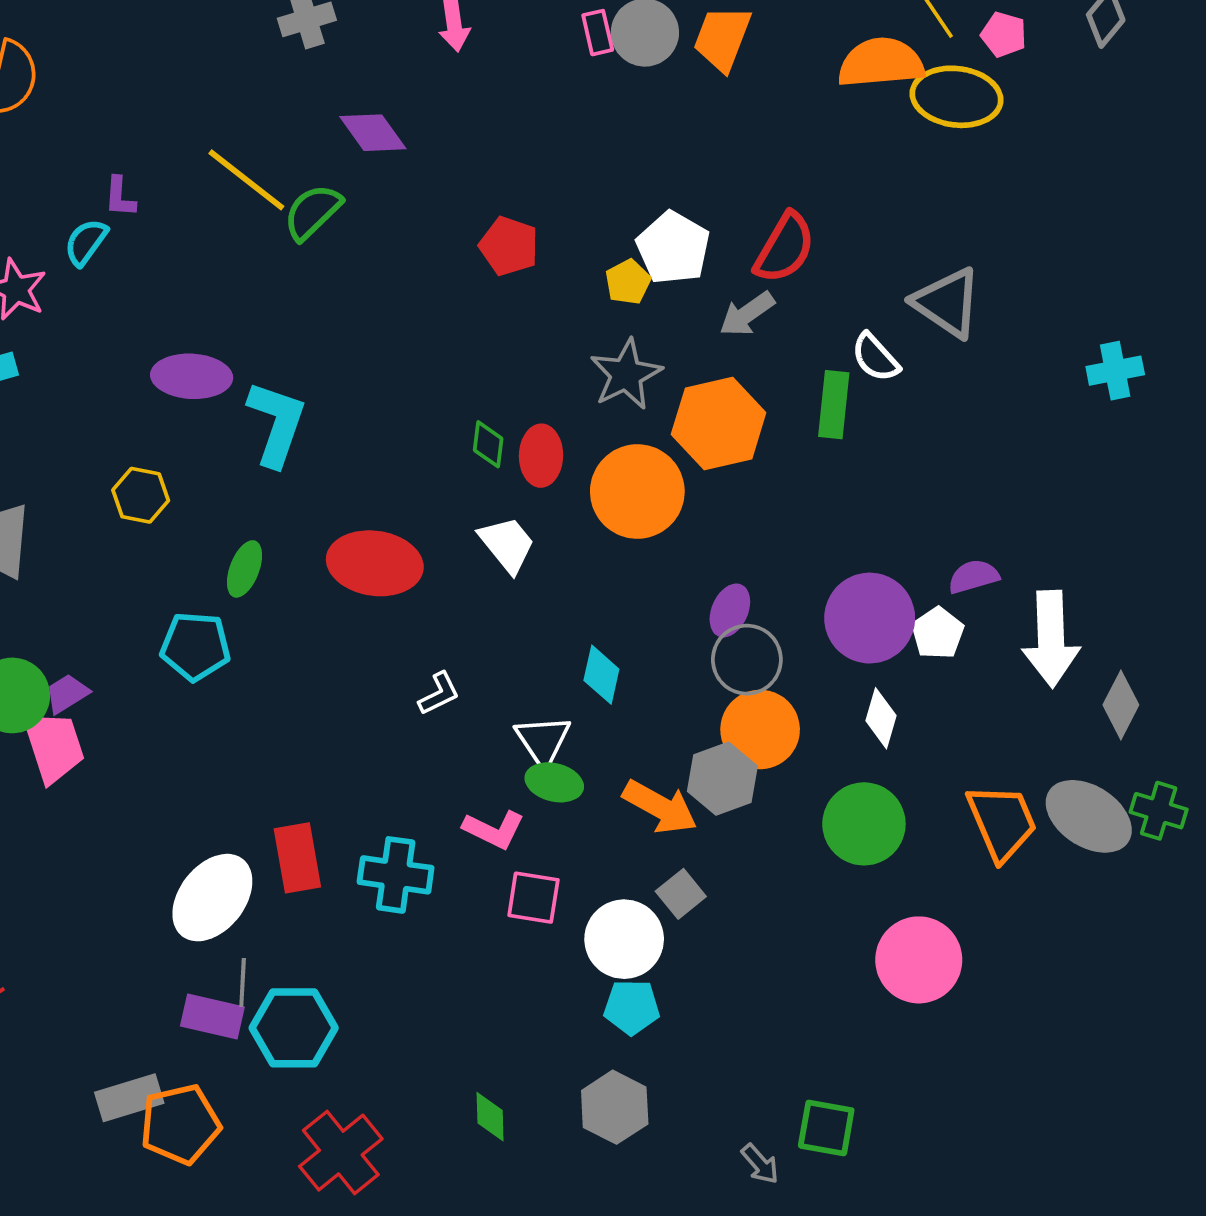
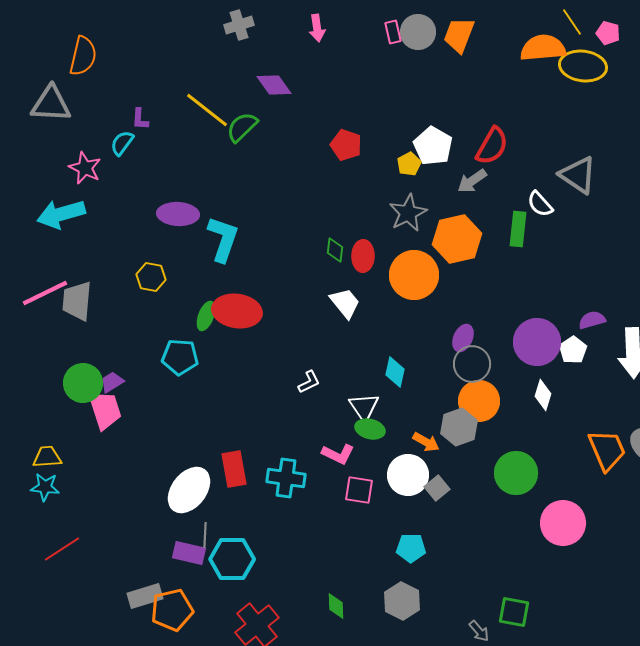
red ellipse: (375, 563) -> (237, 311), moved
orange arrow: (660, 807) -> (426, 442), size x0.7
green circle: (864, 824) -> (516, 473), moved
white circle: (624, 939) -> (408, 475), moved

